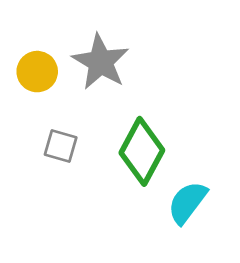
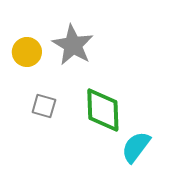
green diamond: (142, 151) -> (103, 110), turned -30

